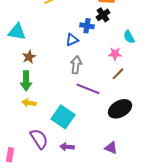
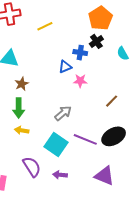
cyan semicircle: (129, 37) -> (123, 54), moved
pink star: (115, 54) -> (80, 81), moved
gray arrow: (76, 65) -> (63, 113), moved, turned 42
purple line: (88, 89) -> (85, 139), moved
purple triangle: (111, 148) -> (104, 176), size x1.5

